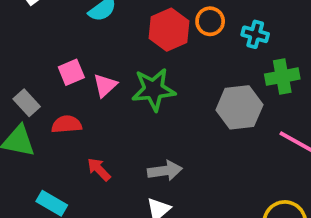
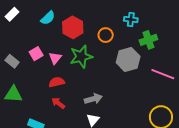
orange circle: (210, 21) -> (106, 35), moved
red hexagon: (169, 30) -> (73, 27), moved
gray rectangle: (27, 103) -> (12, 61), moved
red semicircle: (67, 124) -> (57, 82), moved

